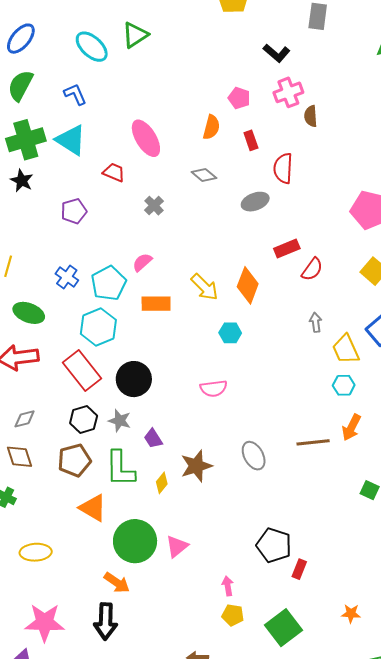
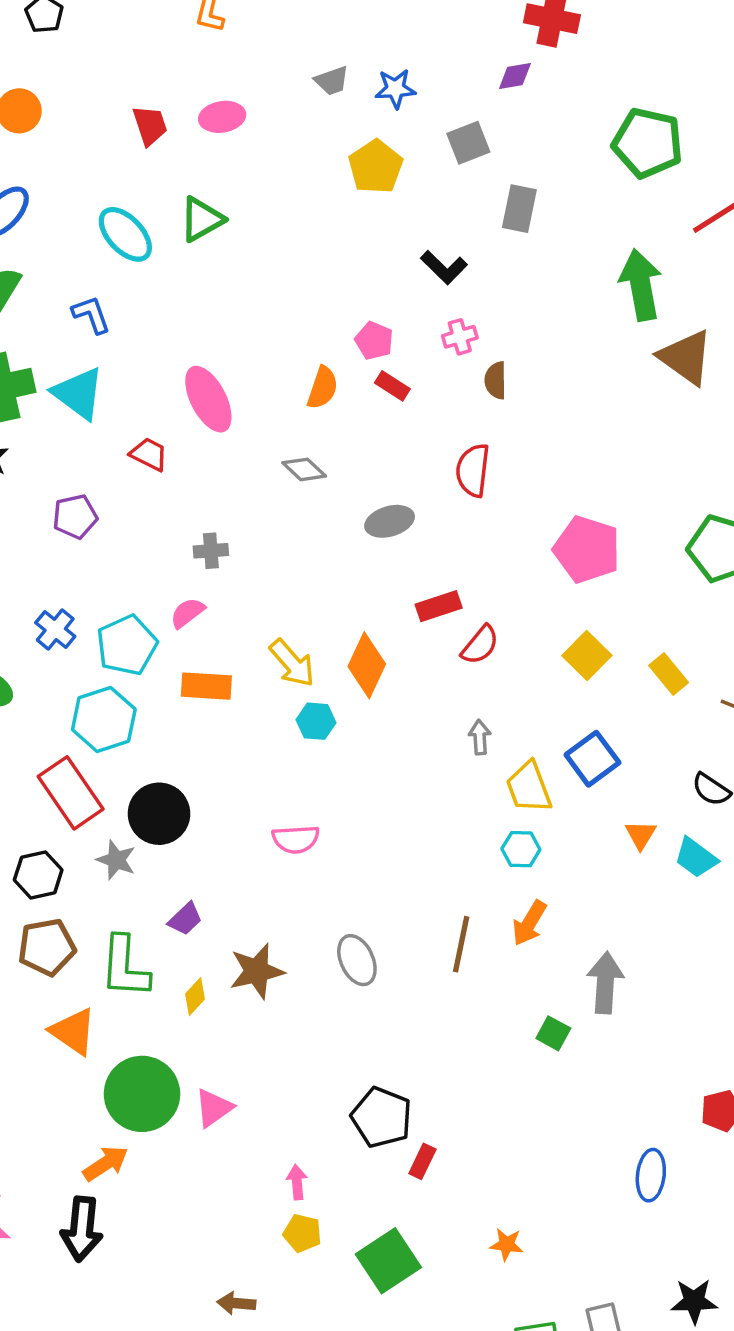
pink cross: (288, 92) -> (460, 337), size x0.7
red rectangle: (251, 140) -> (392, 386), moved, turned -42
red semicircle: (283, 168) -> (473, 470), moved
gray cross: (154, 206) -> (211, 551), moved, turned 36
cyan hexagon: (230, 333) -> (316, 721), moved
black hexagon: (84, 420) -> (38, 875), moved
gray star: (120, 421) -> (116, 860), moved
purple trapezoid: (153, 439) -> (185, 919), turned -105
brown line: (313, 442) -> (461, 944), turned -76
orange arrow: (117, 583) -> (106, 1163), turned -72

